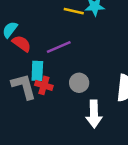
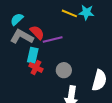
red semicircle: (22, 44) -> (37, 32), moved
gray L-shape: (24, 86) -> (22, 37), moved, turned -55

